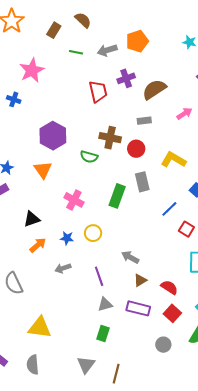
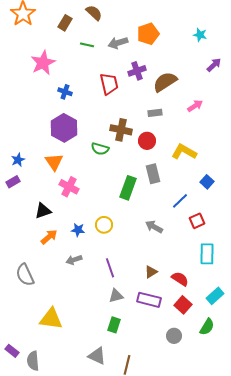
blue cross: (14, 99) -> (65, 92), moved
pink cross: (74, 200) -> (69, 187), moved
red square: (186, 229) -> (197, 221), turned 35
gray arrow: (130, 257) -> (154, 227), moved
gray semicircle: (33, 365) -> (33, 361), moved
gray triangle: (86, 365) -> (97, 356), turned -42

